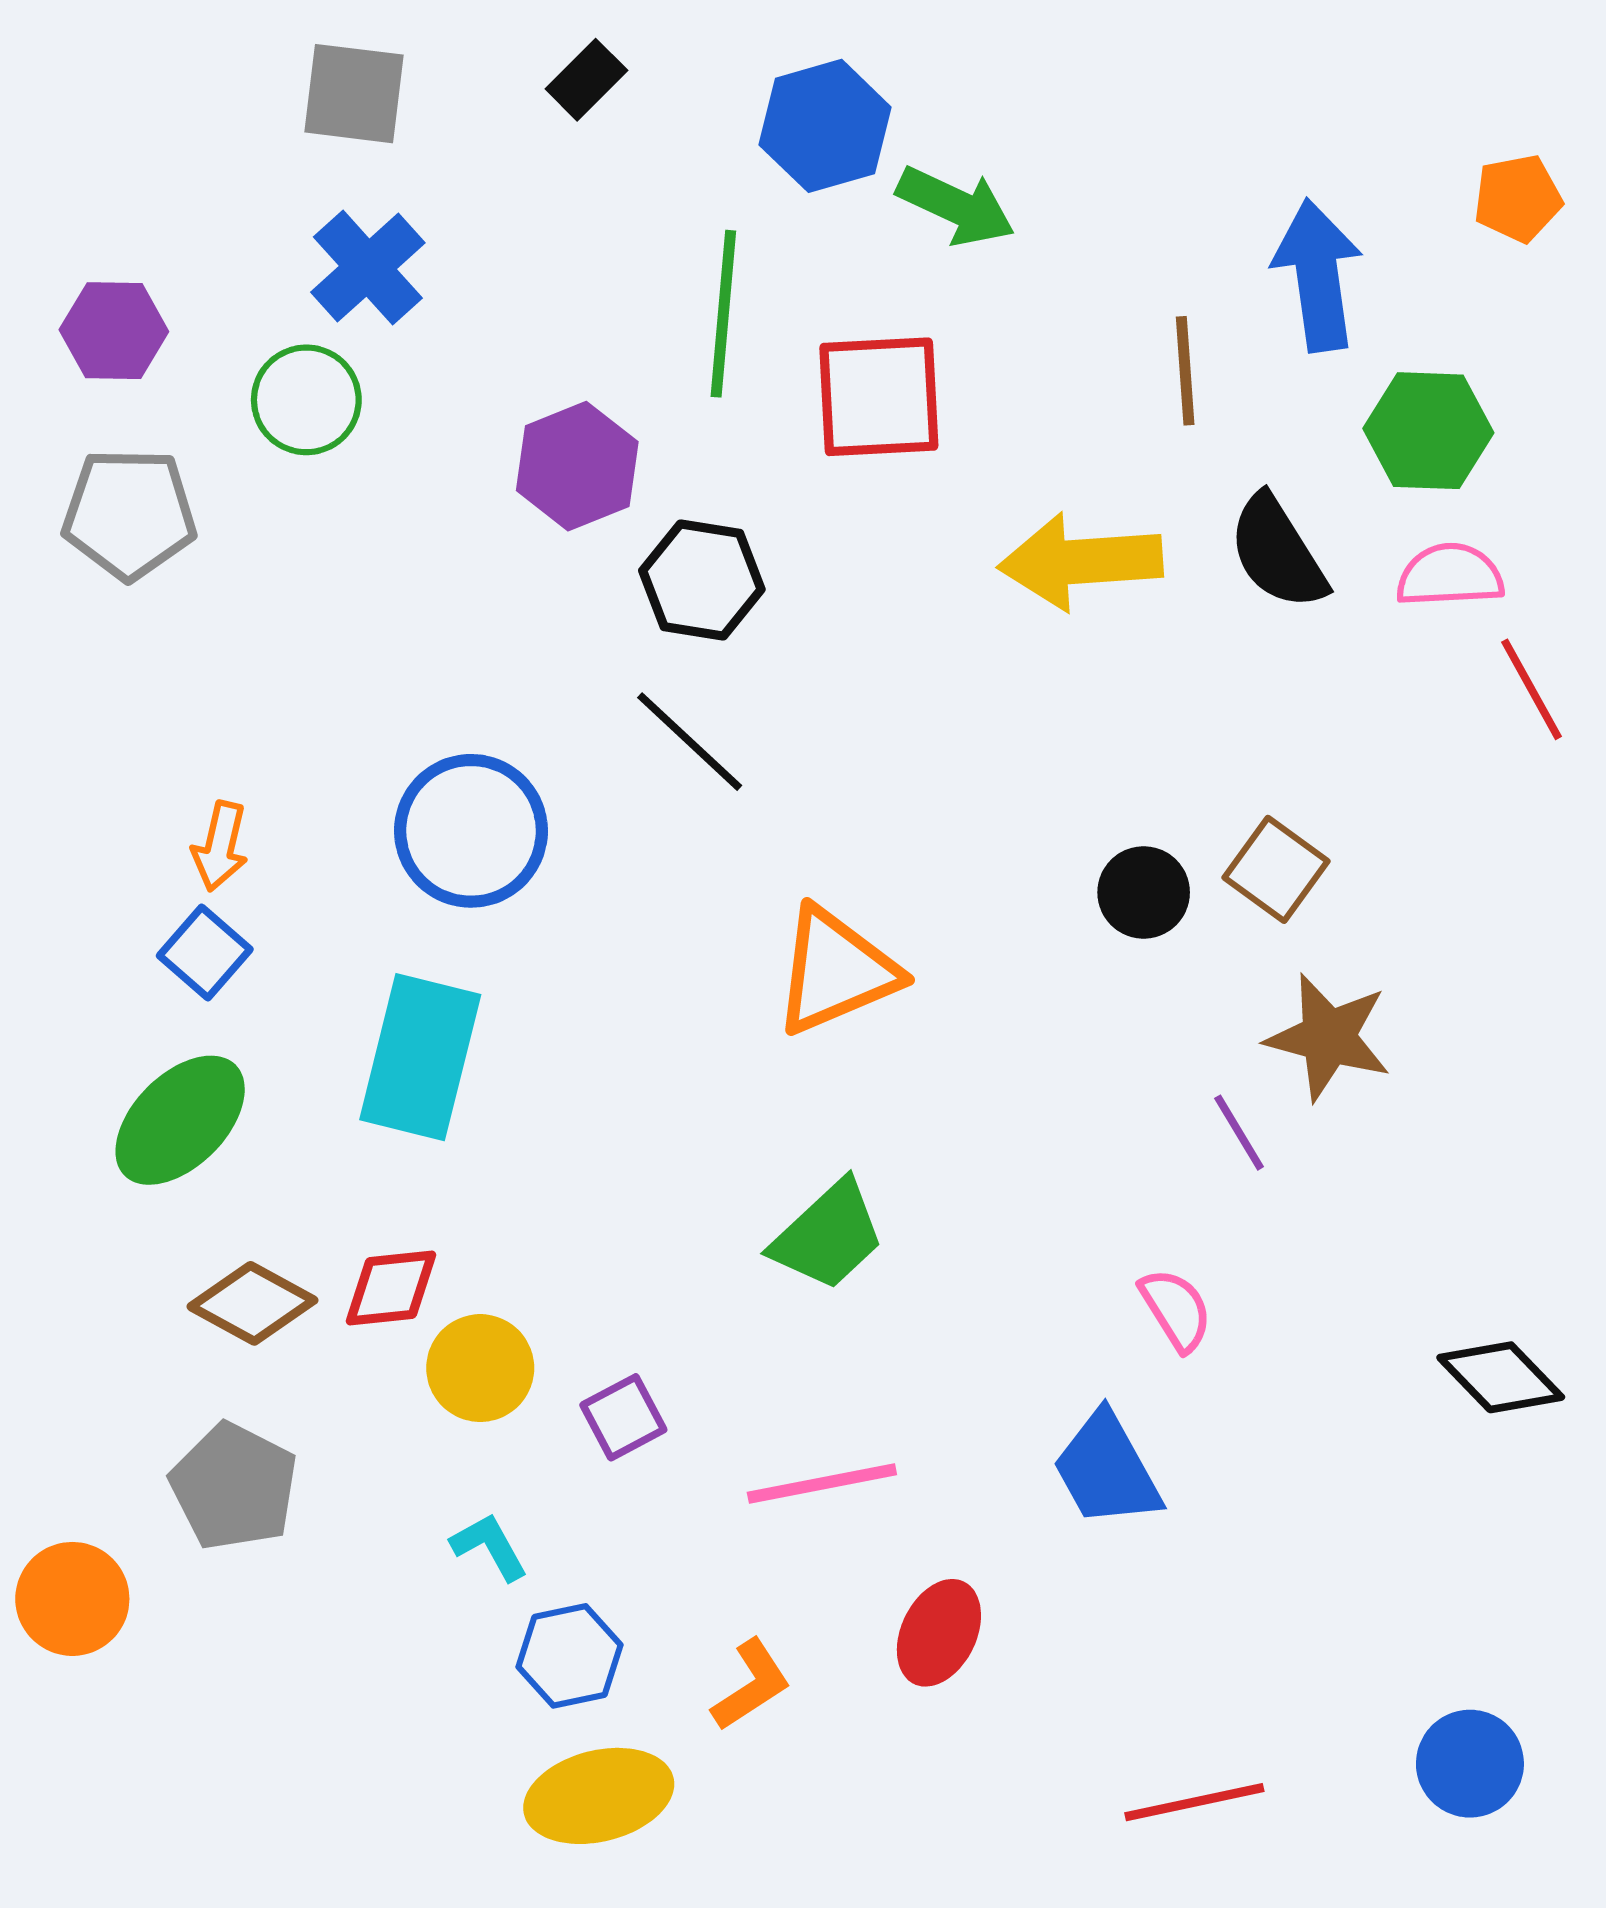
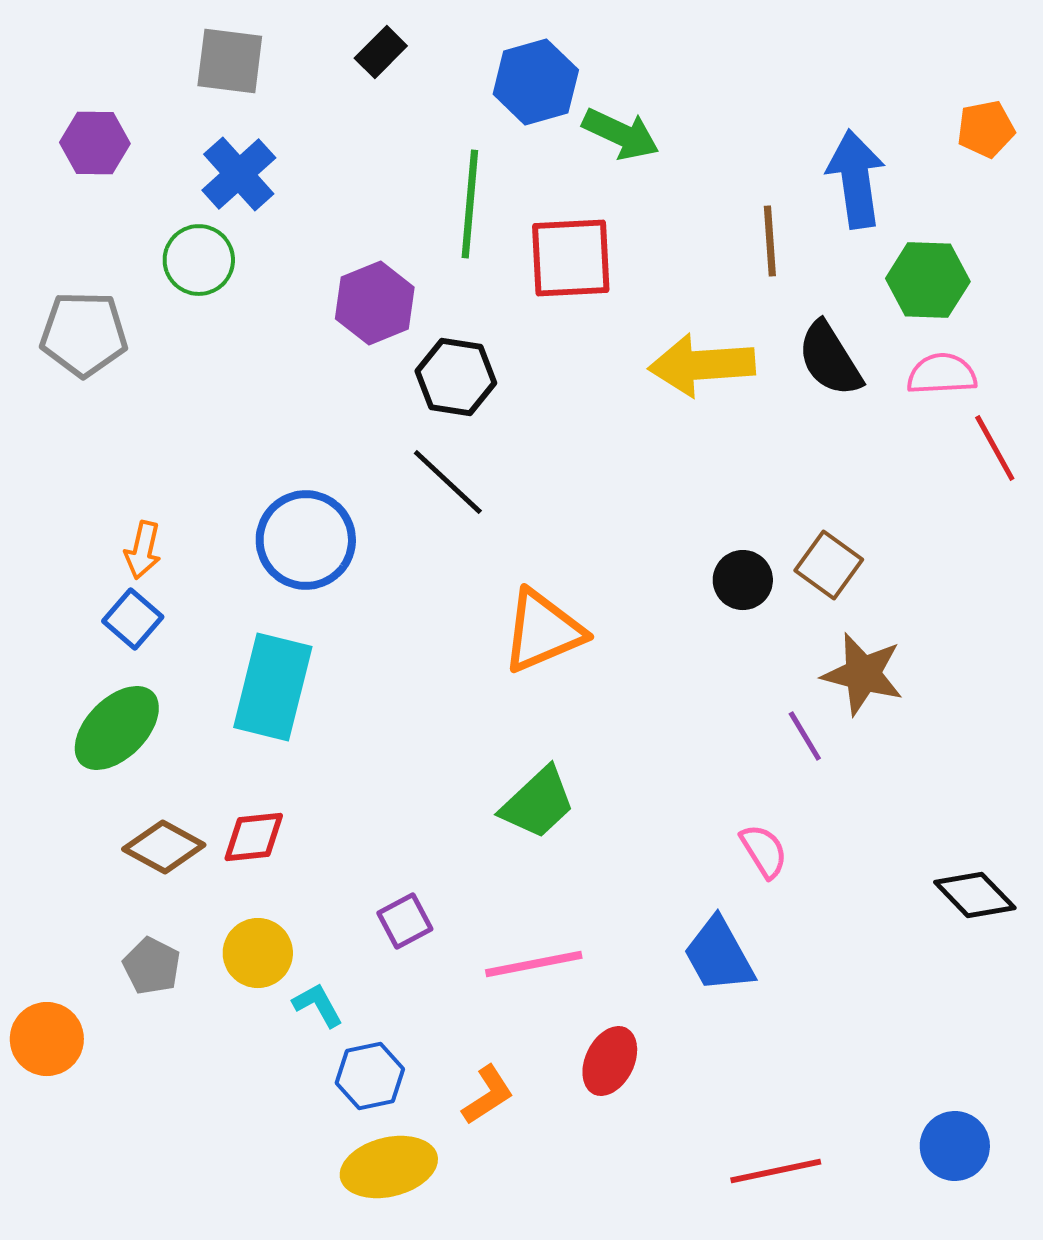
purple hexagon: (114, 331) -> (95, 143), moved
yellow circle: (480, 1368) -> (258, 953), moved
gray pentagon: (234, 1487) -> (152, 966), size x0.7

